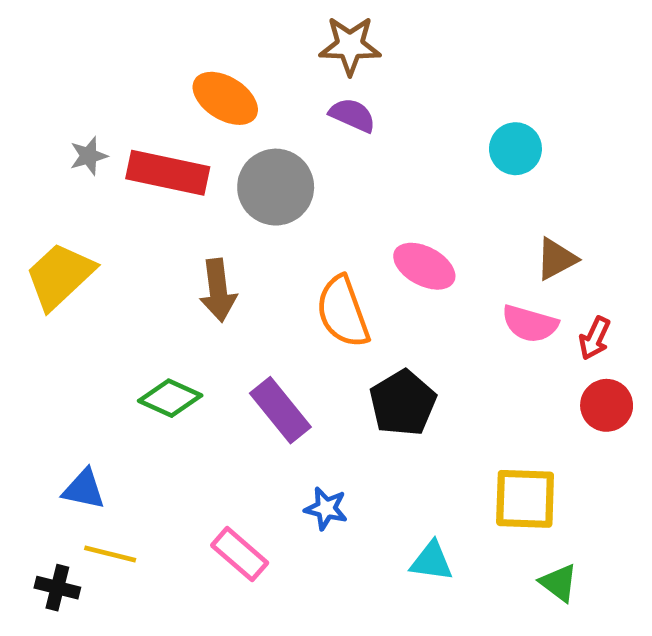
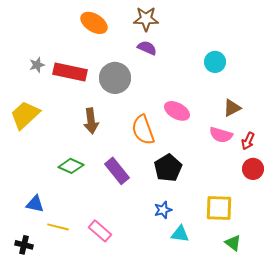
orange ellipse: (225, 98) -> (94, 23), moved
blue star: (326, 508) -> (163, 210), moved, turned -30
yellow line: (110, 554) -> (58, 227), moved

